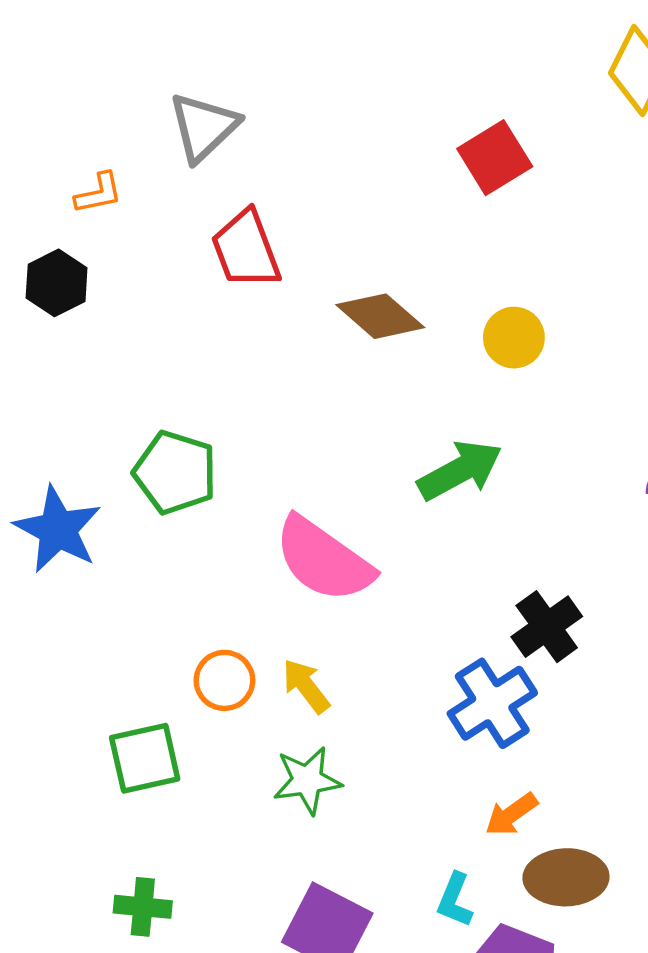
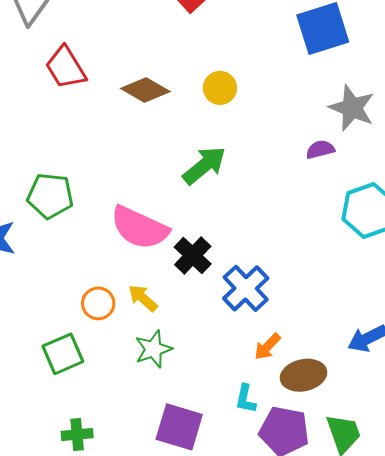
black cross: (547, 627) -> (193, 256), moved

